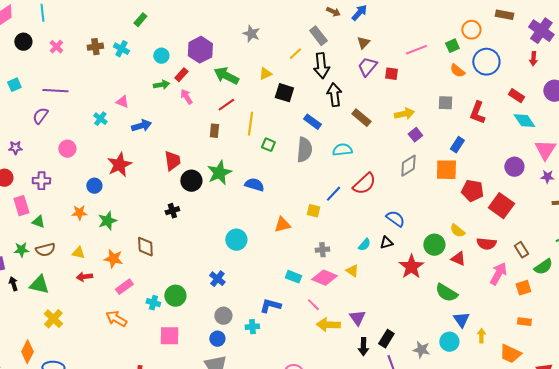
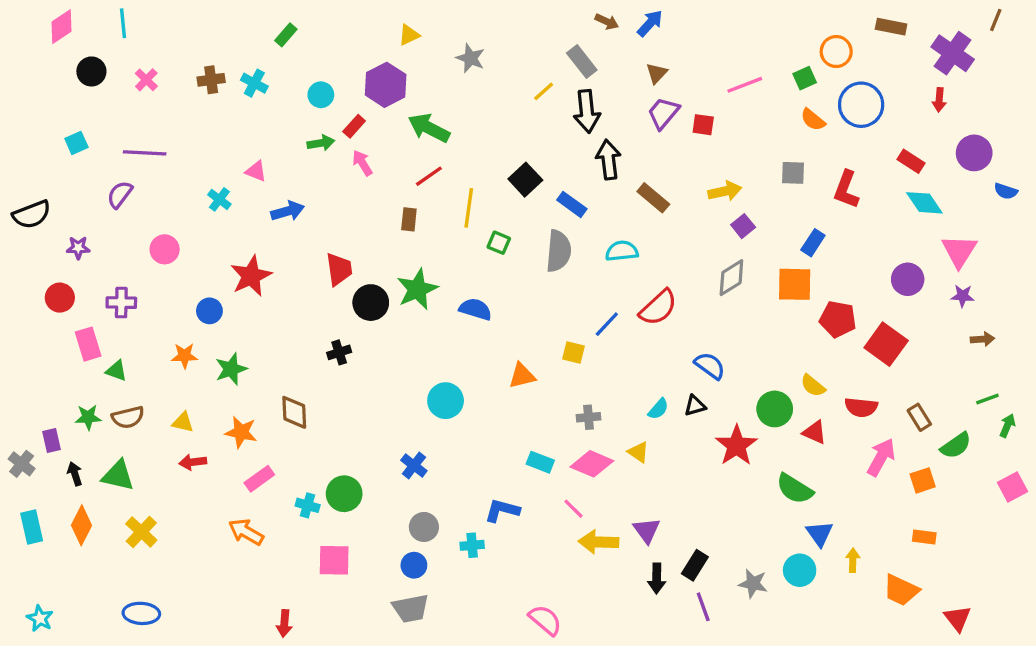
yellow triangle: (265, 74) -> (409, 35), moved
black square: (284, 93) -> (525, 180), moved, turned 30
orange diamond: (27, 352) -> (81, 525), moved

